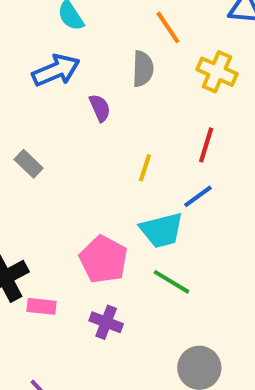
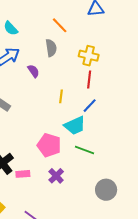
yellow cross: (217, 72) -> (89, 56), moved
purple cross: (106, 322) -> (56, 176), turned 35

